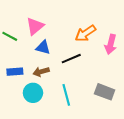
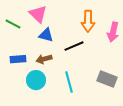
pink triangle: (35, 26) -> (38, 14), turned -36
orange arrow: (85, 33) -> (88, 21), turned -55

